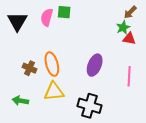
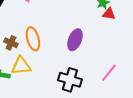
pink line: (129, 76) -> (109, 73), moved, turned 36
yellow triangle: (54, 92) -> (21, 66), moved

